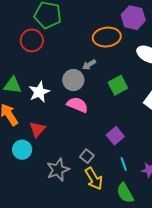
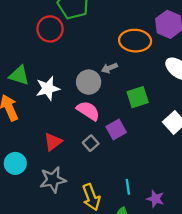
red triangle: (37, 129) -> (53, 142), moved
purple square: (115, 136) -> (116, 129), moved
cyan circle: (22, 150) -> (15, 163), moved
gray square: (87, 156) -> (91, 143), moved

